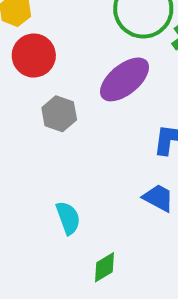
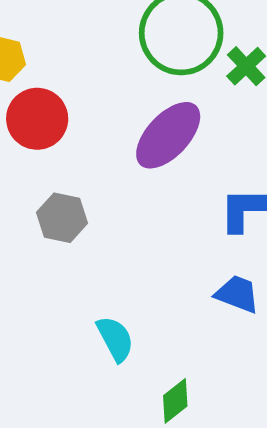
gray hexagon: (59, 114) -> (62, 218), moved

